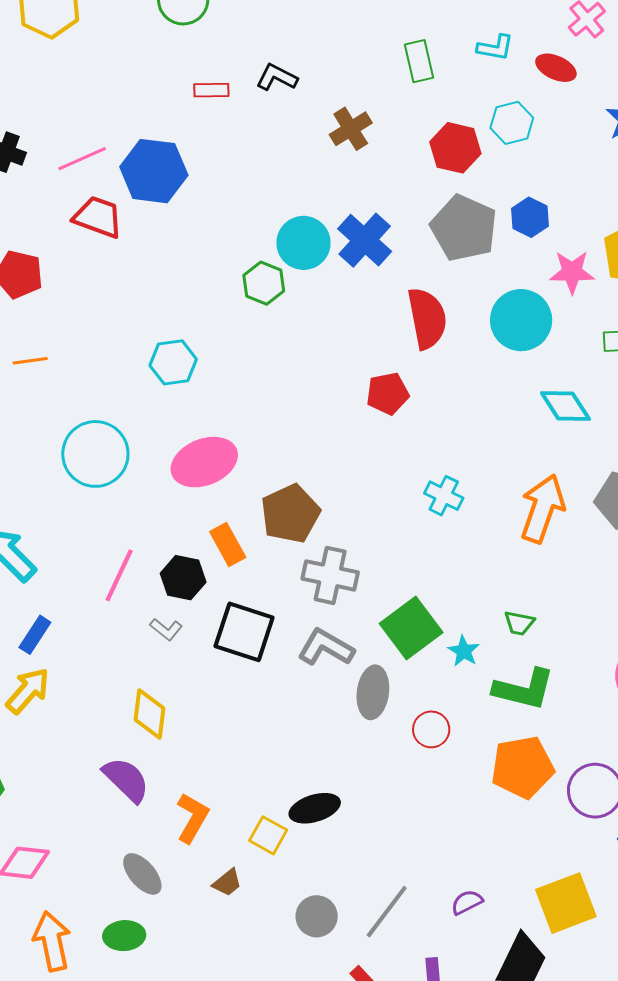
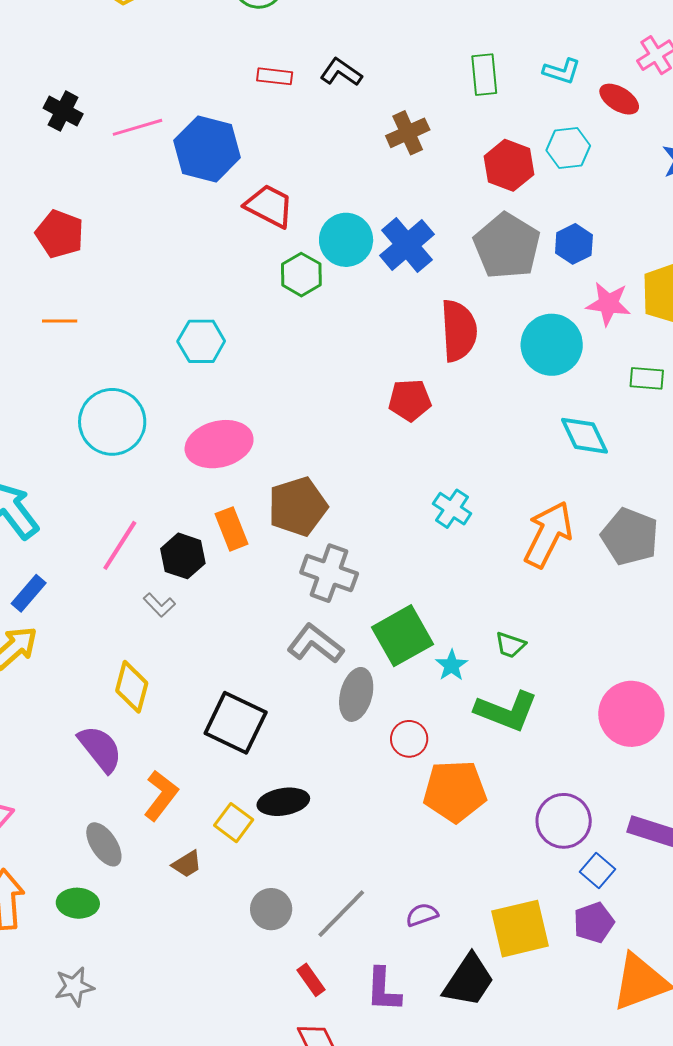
red trapezoid: (98, 217) -> (269, 206), moved
black square: (244, 632) -> (236, 723), moved
orange pentagon: (522, 767) -> (455, 791), moved

